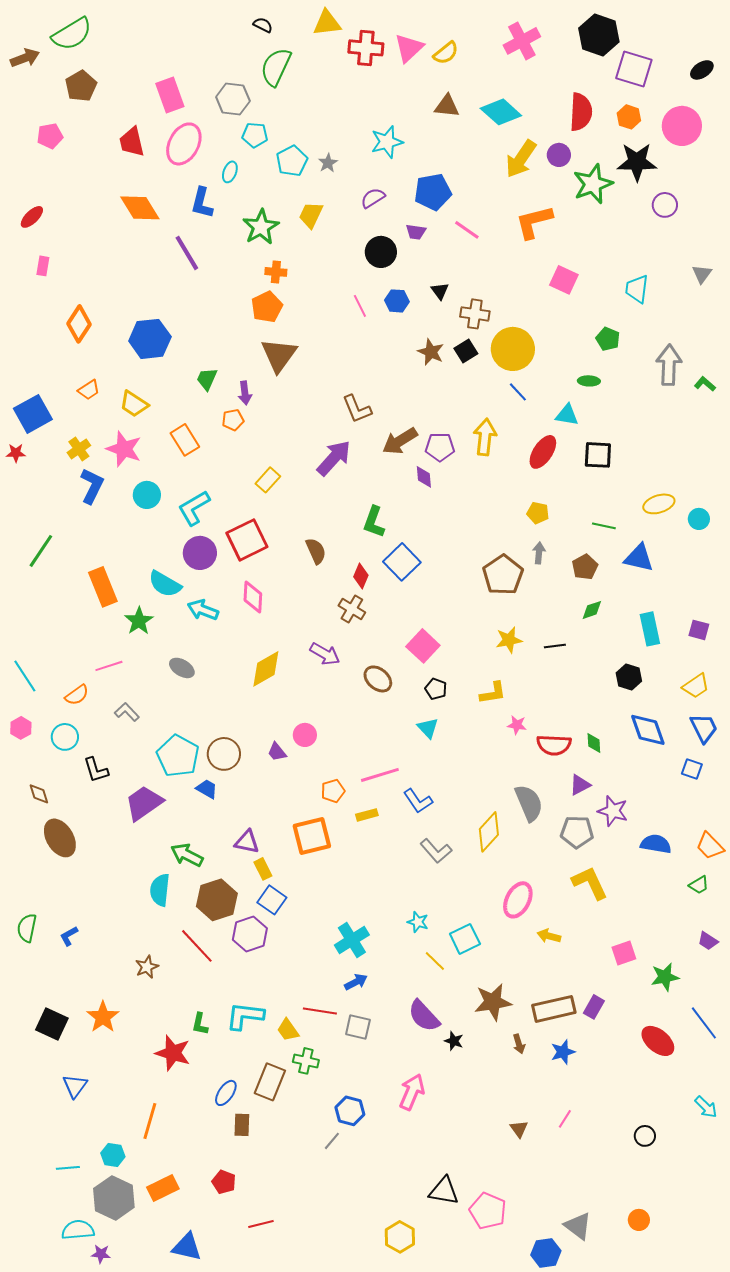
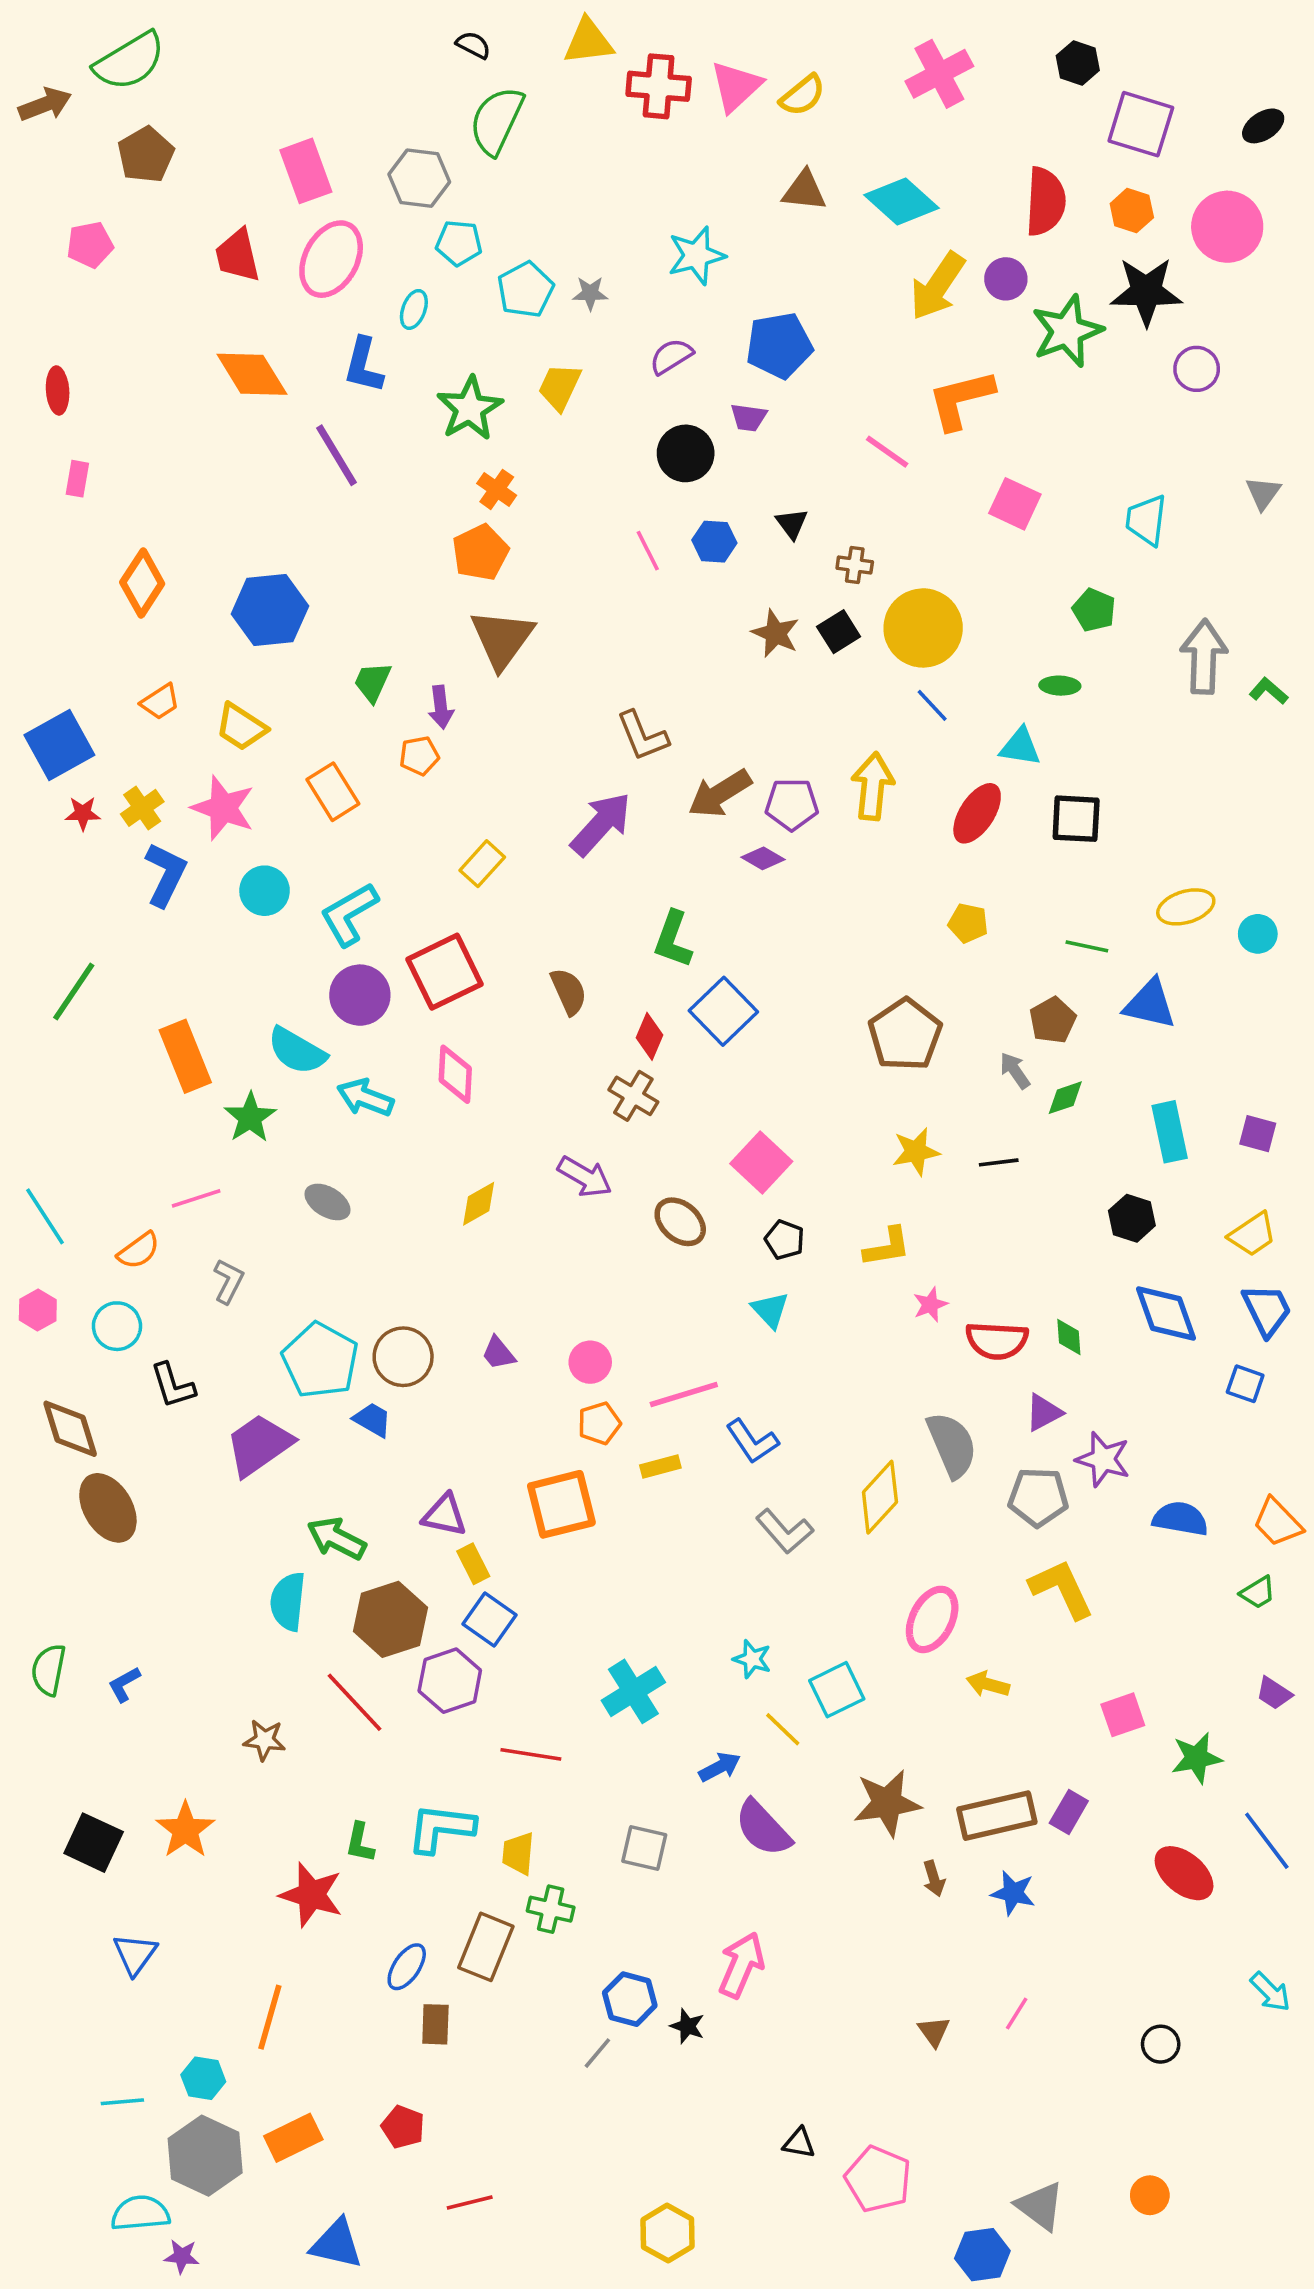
black hexagon: (599, 35) -> (1078, 63), size x0.6
gray star: (328, 163) -> (590, 293), turned 30
red ellipse: (32, 217) -> (58, 390), turned -50
pink line: (467, 230) -> (887, 452), moved
orange cross: (276, 272) -> (497, 489), turned 30
brown cross: (475, 314) -> (855, 565), size x0.7
red star: (16, 453) -> (83, 813), moved
purple diamond: (424, 477) -> (763, 858), turned -55
gray arrow: (539, 553) -> (1015, 1071), moved, turned -40
yellow diamond: (266, 669) -> (479, 1204), size x0.7
gray L-shape: (127, 712) -> (229, 1281), turned 70
pink star: (517, 725) -> (930, 1305), turned -30
pink circle: (305, 735) -> (590, 1362), moved
brown diamond: (39, 794) -> (70, 1429), size x1.6
brown star: (147, 967) -> (265, 1740), turned 30
blue arrow: (356, 982) -> (720, 1767), moved
red line: (320, 1011) -> (531, 1754), moved
yellow trapezoid: (288, 1030) -> (518, 1853), turned 40
black star: (454, 1041) -> (687, 2026), moved
blue star: (563, 1052) -> (1013, 1893), turned 30
black triangle: (444, 1191) -> (799, 2143), size x0.6
yellow hexagon: (400, 1237) -> (668, 2233), moved

